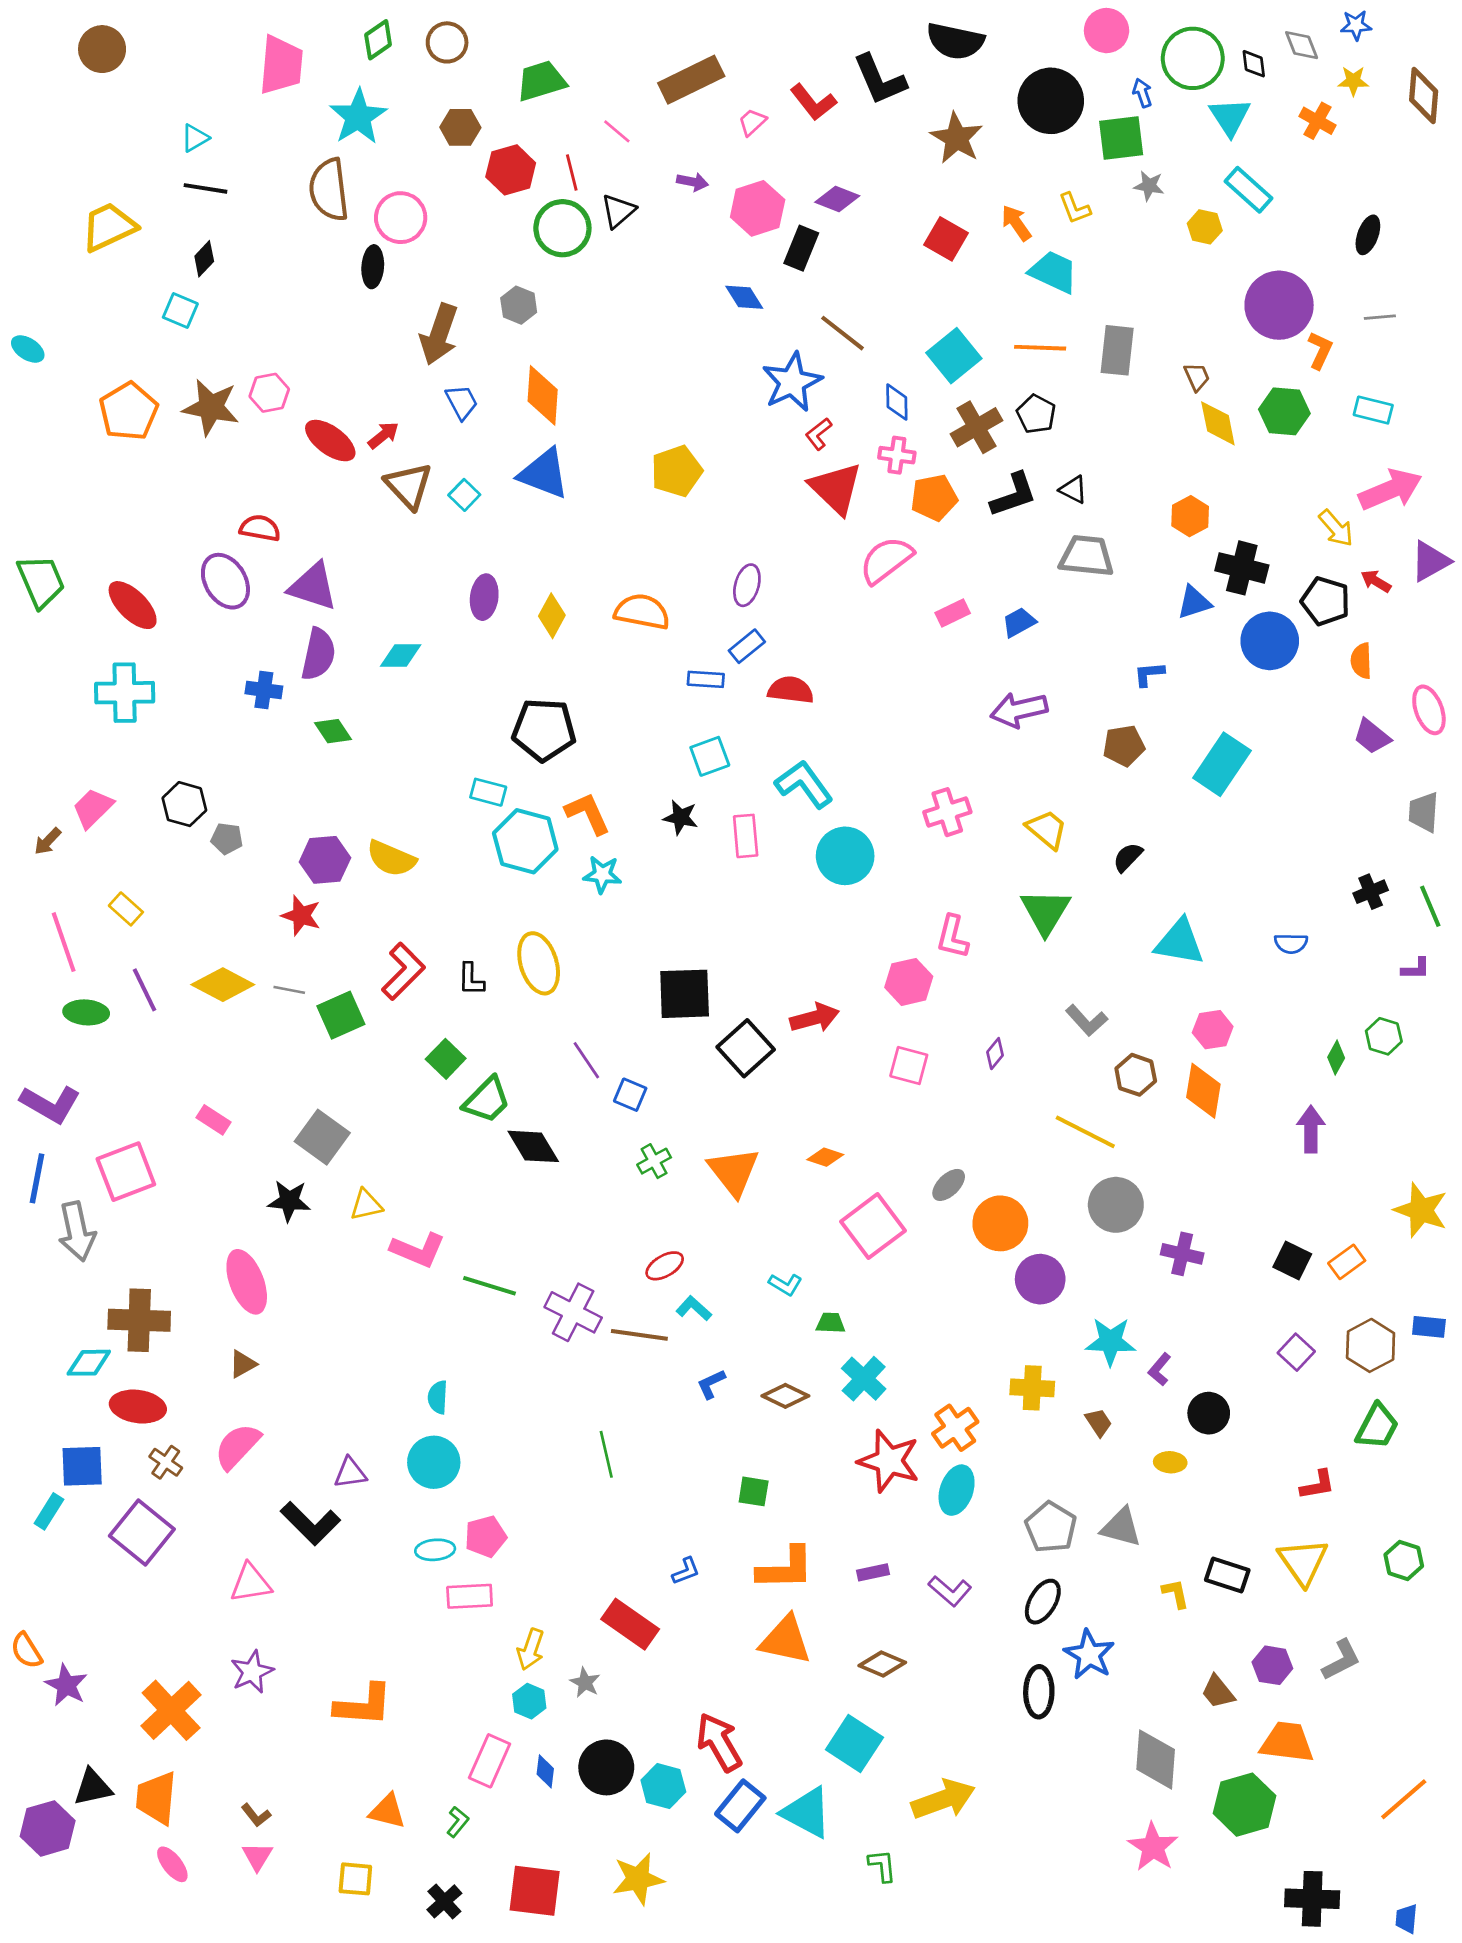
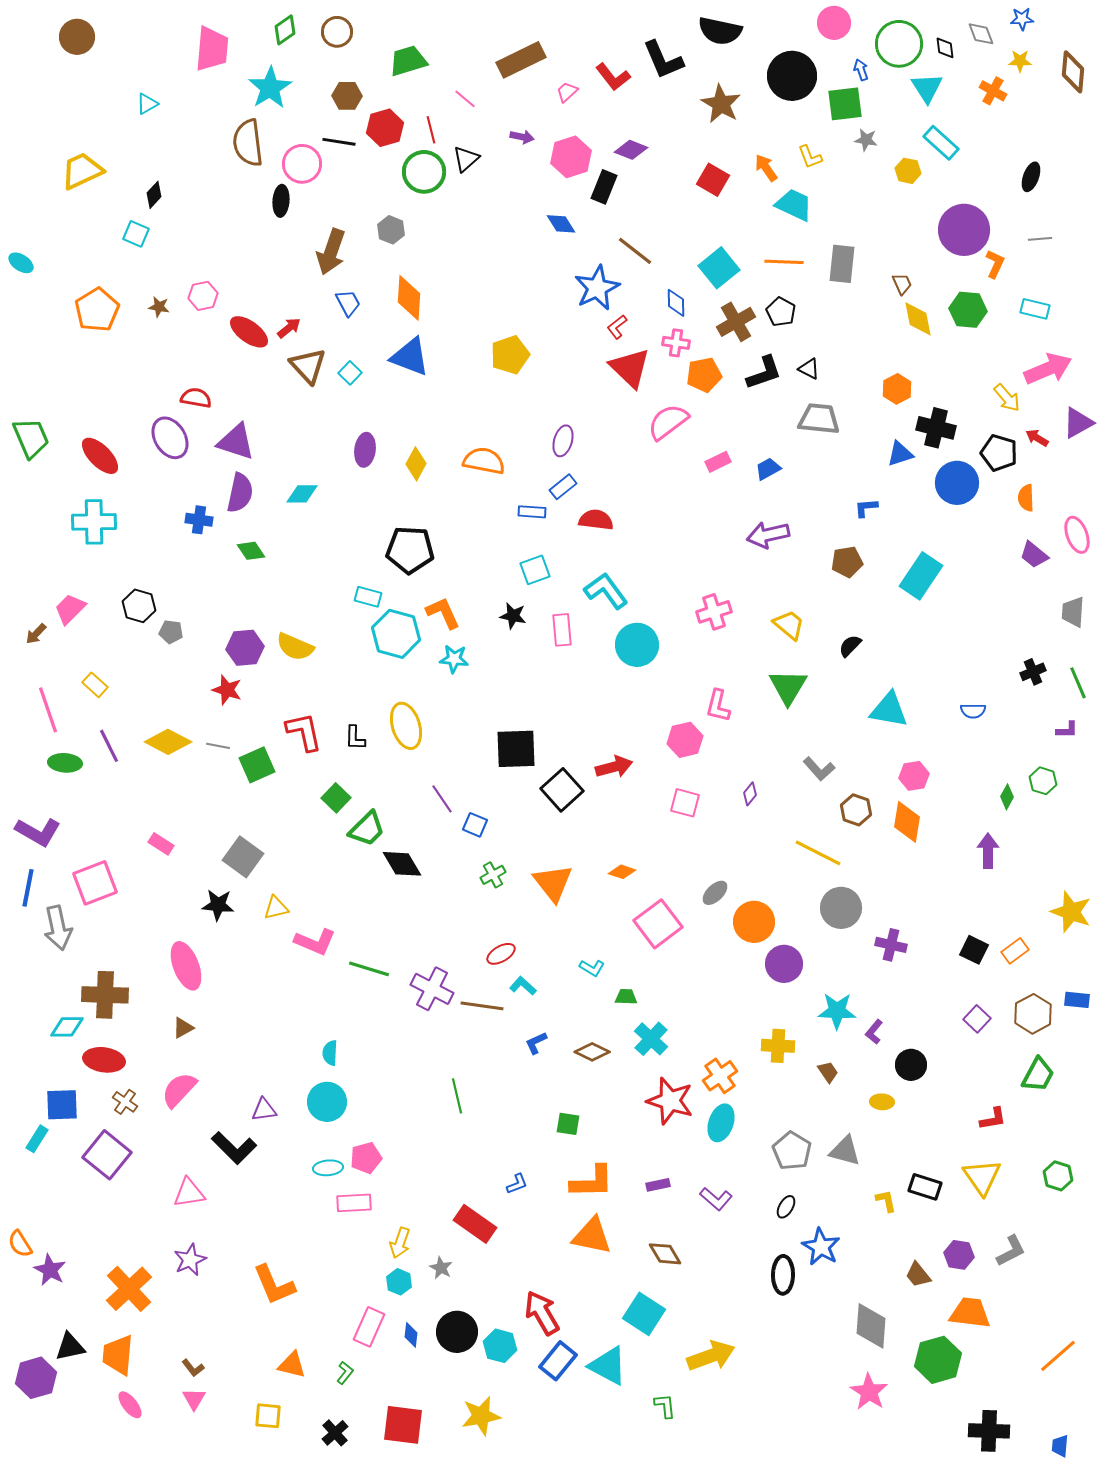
black line: (206, 188) -> (339, 142), moved
brown star: (211, 407) -> (159, 307), size x0.5
red L-shape: (403, 971) -> (304, 732), turned -57
black ellipse: (1043, 1602) -> (786, 1207), size x0.7
brown diamond: (882, 1664) -> (665, 1254), turned 36
orange L-shape: (363, 1705) -> (274, 1285), turned 63

